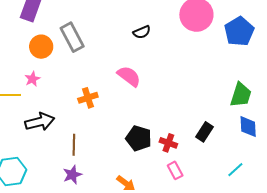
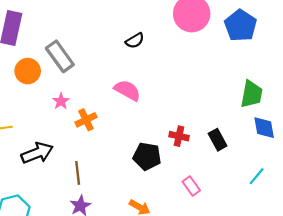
pink star: (32, 79) -> (61, 101), moved
black rectangle: (204, 132) -> (218, 140), turned -54
red cross: (168, 143) -> (179, 136), moved

